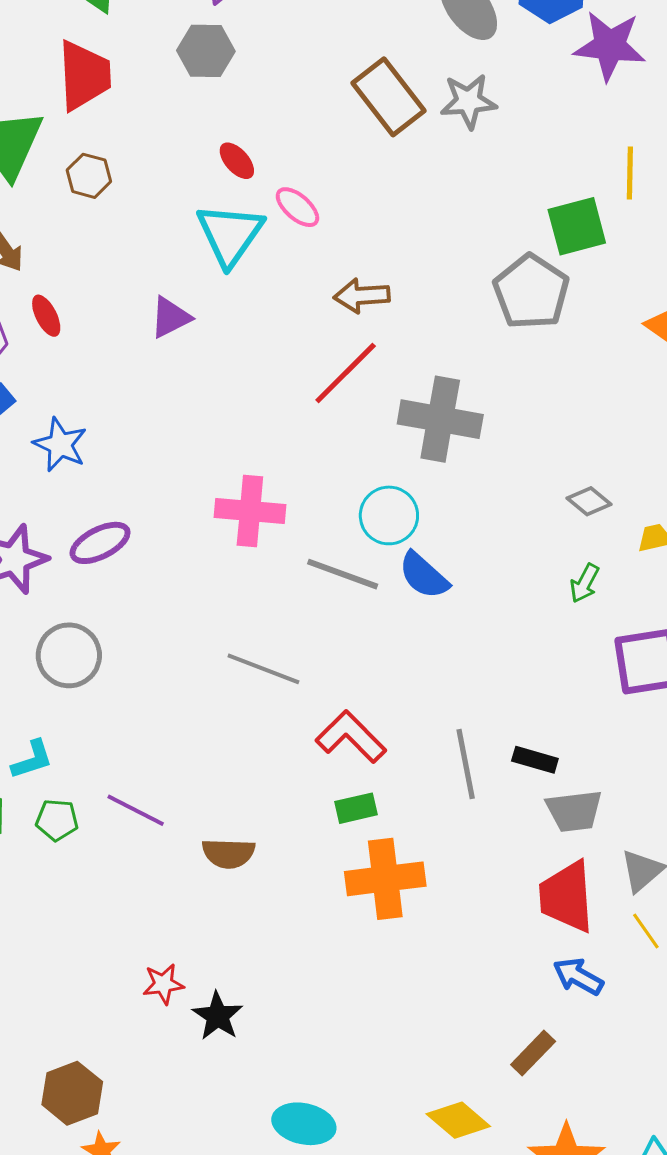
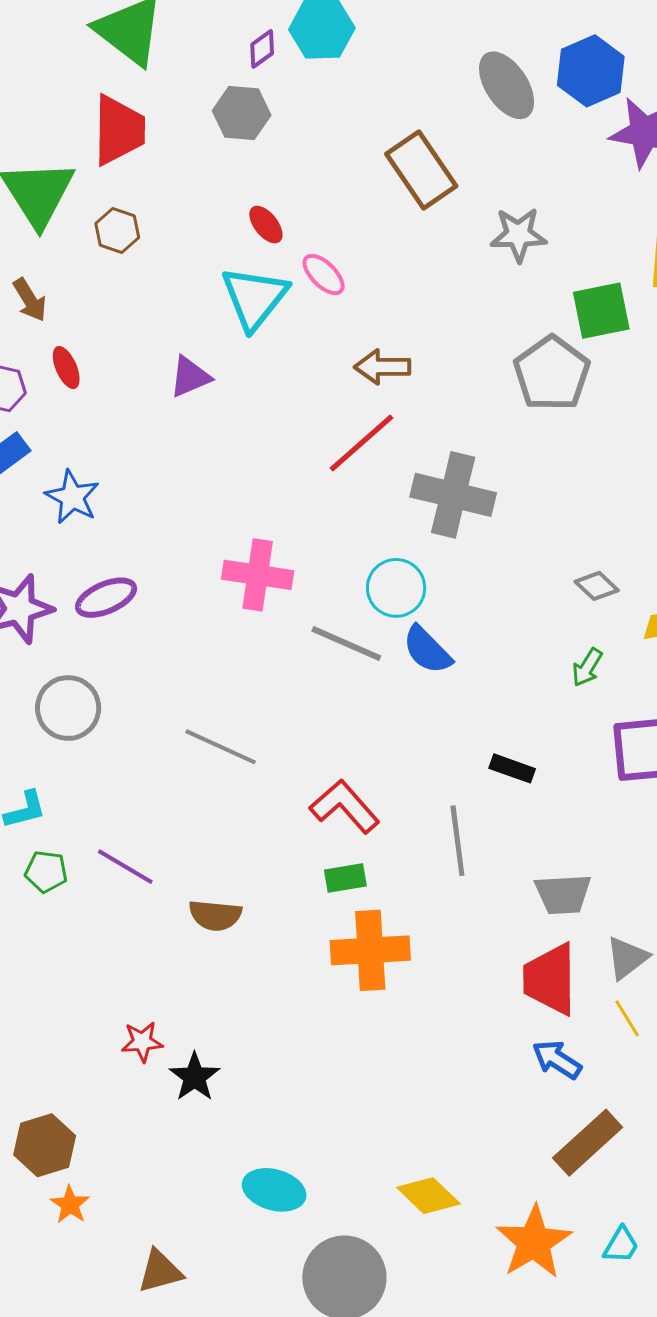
gray star: (468, 101) -> (518, 235), moved
gray line: (263, 669) -> (221, 747), moved
black rectangle: (535, 760) -> (512, 768), moved
brown rectangle: (533, 1053) -> (588, 1143), moved, size x1.5

